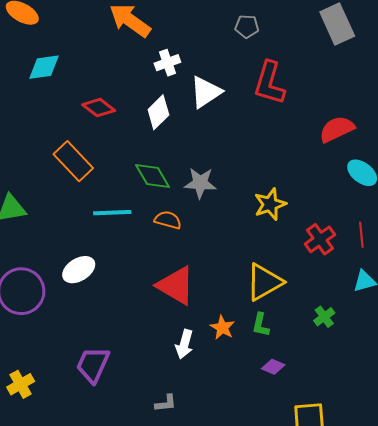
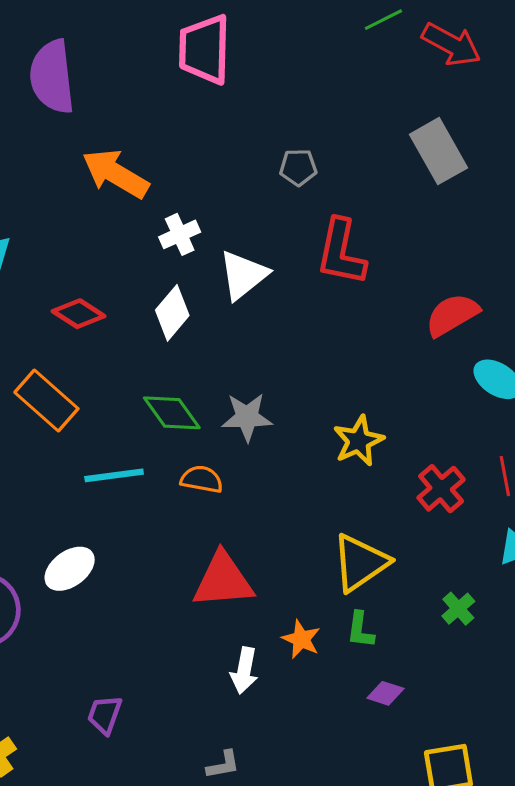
red triangle: (176, 286) -> (223, 580), turned -30
purple trapezoid: (93, 365) -> (105, 715), size x0.7

